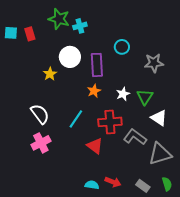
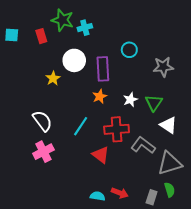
red rectangle: (30, 34) -> (41, 36), moved
green semicircle: (167, 184) -> (170, 190), moved
gray rectangle: (143, 186) -> (152, 197), turned 72

